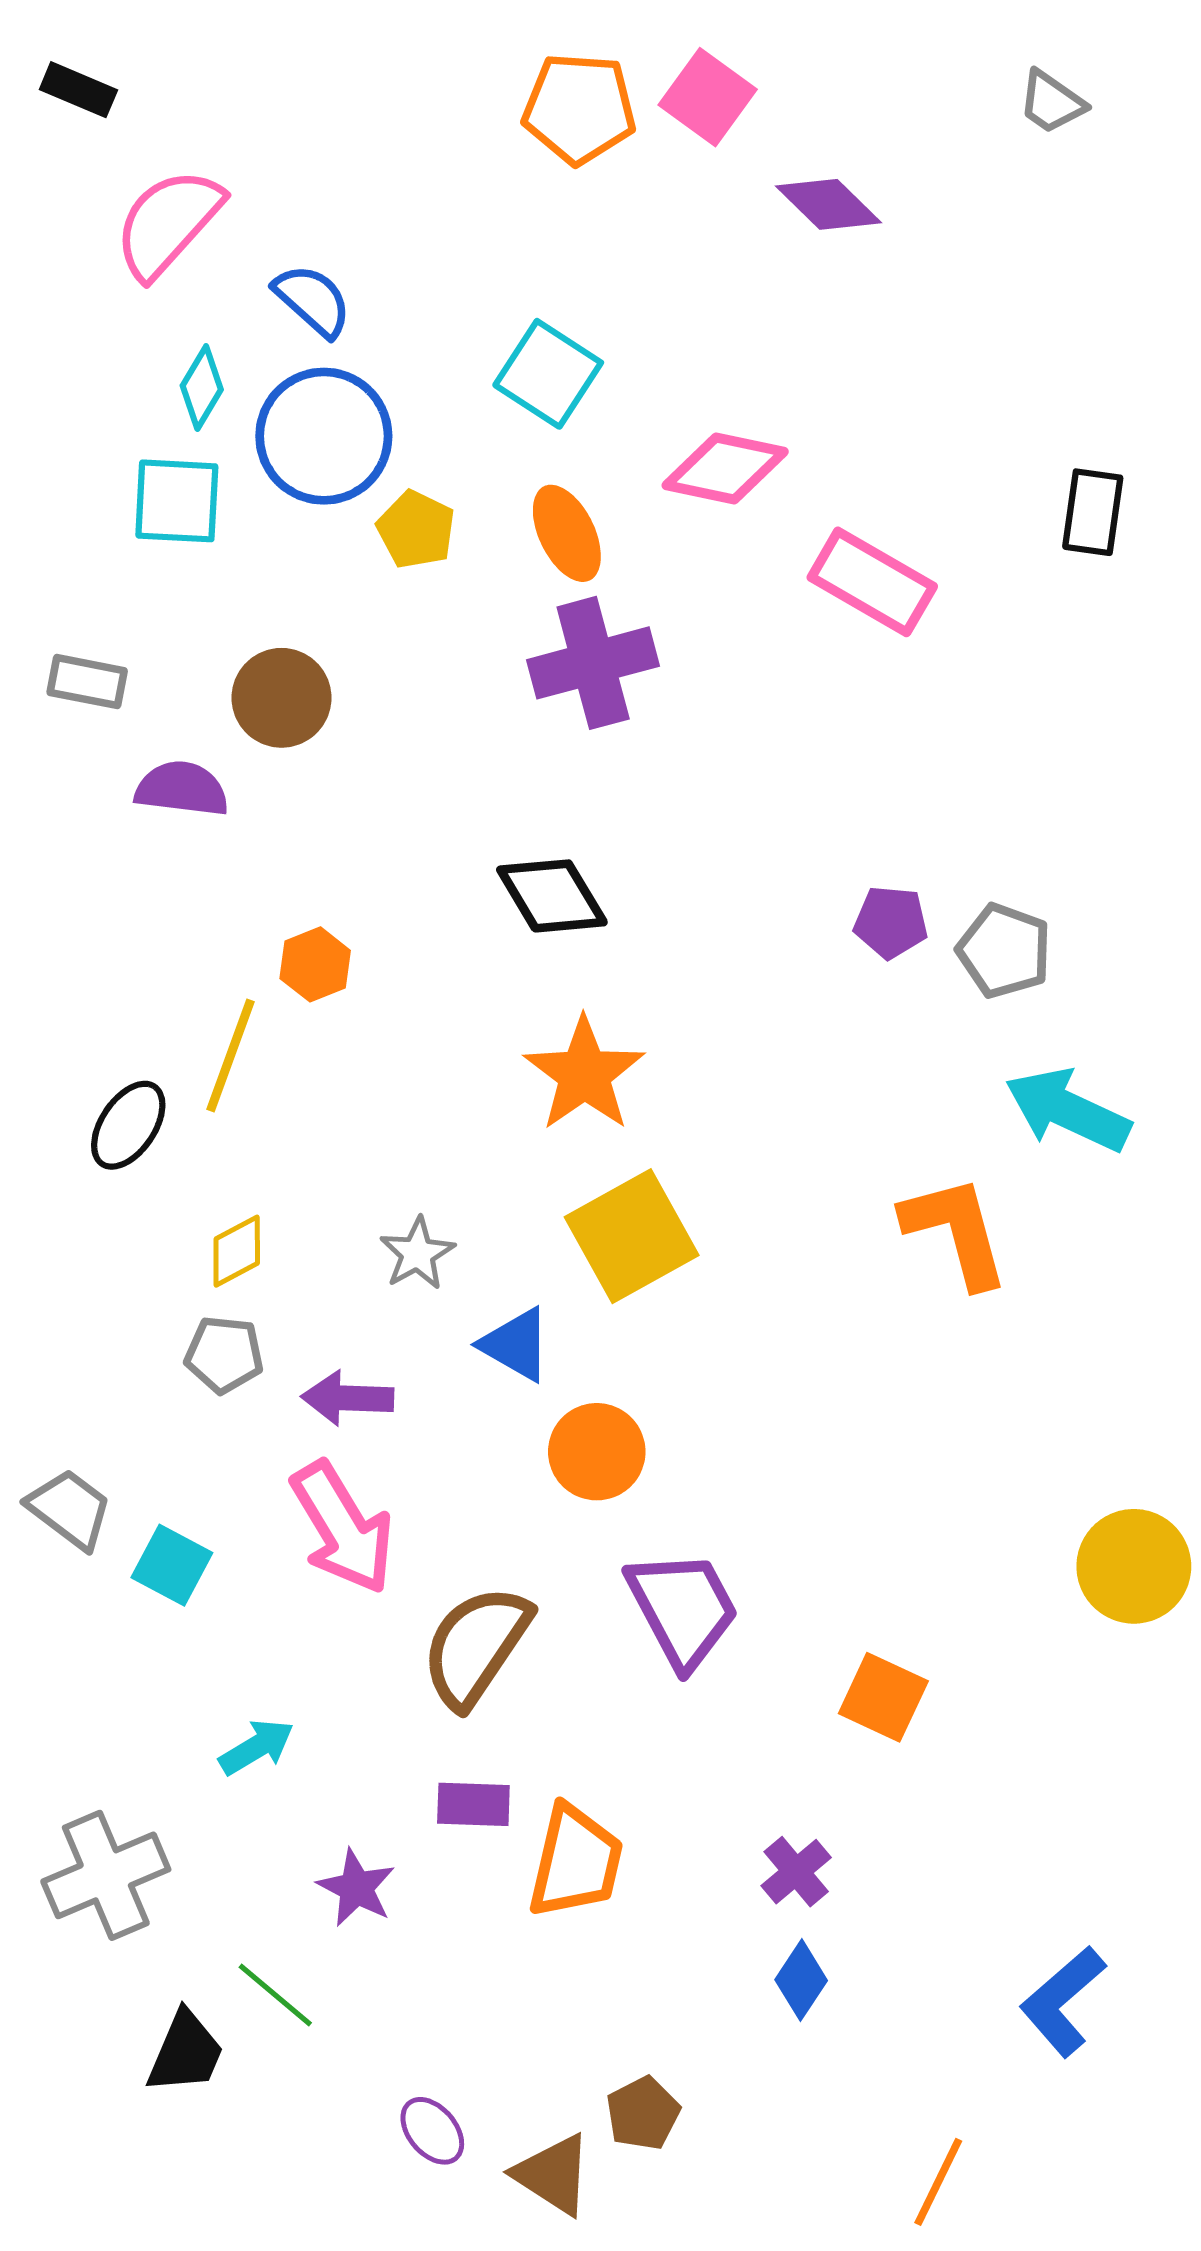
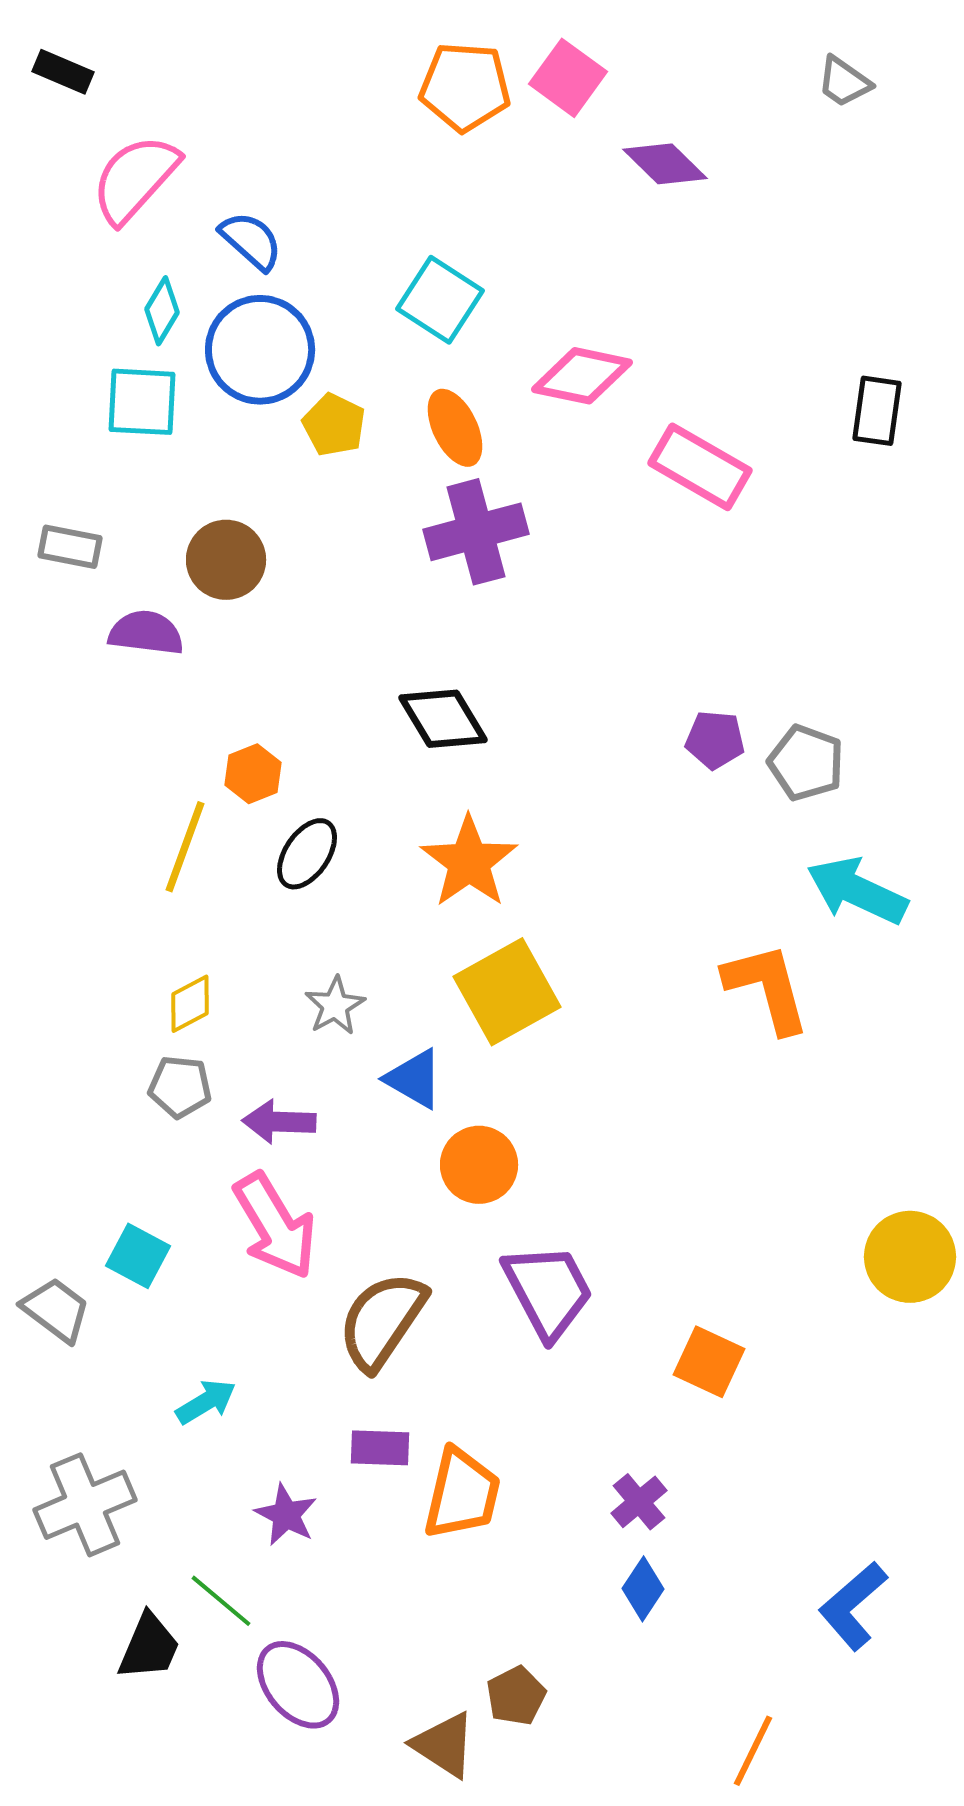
black ellipse: (128, 1125) -> (307, 854), moved
gray trapezoid: (70, 1509) -> (56, 1310), moved
purple ellipse: (432, 2131) -> (298, 1685), moved, size x1.6

